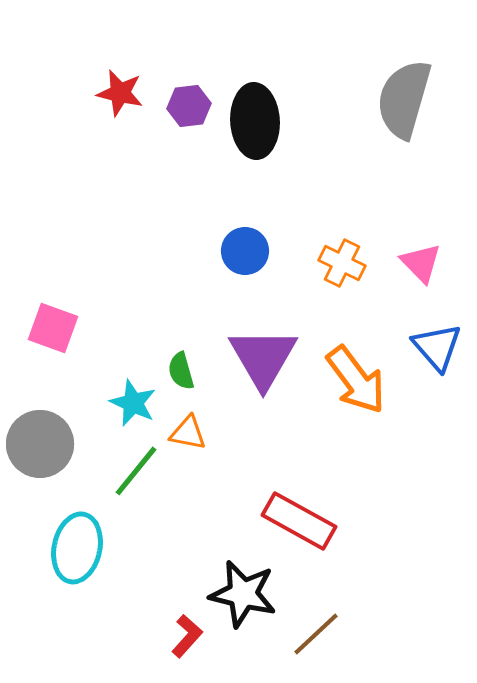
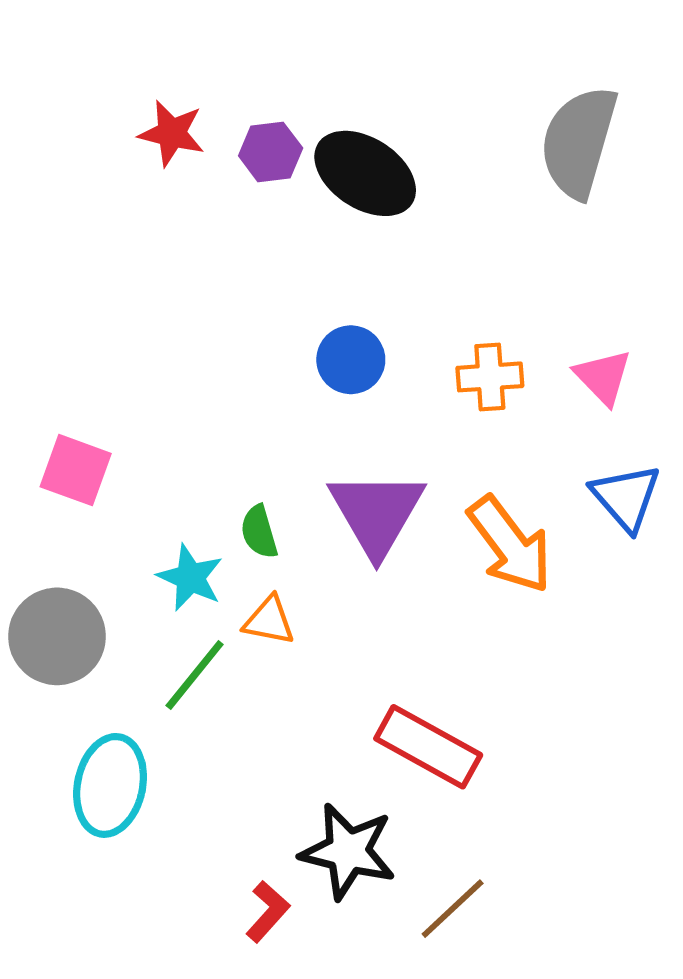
black ellipse: (255, 121) -> (365, 173), turned -54
orange cross: (342, 263) -> (490, 377), turned -30

